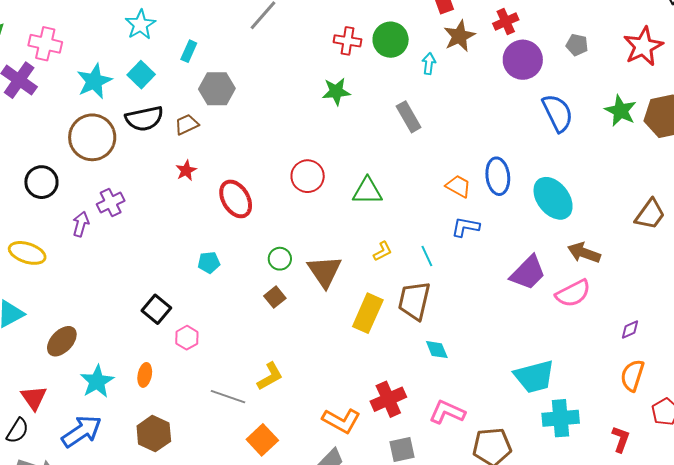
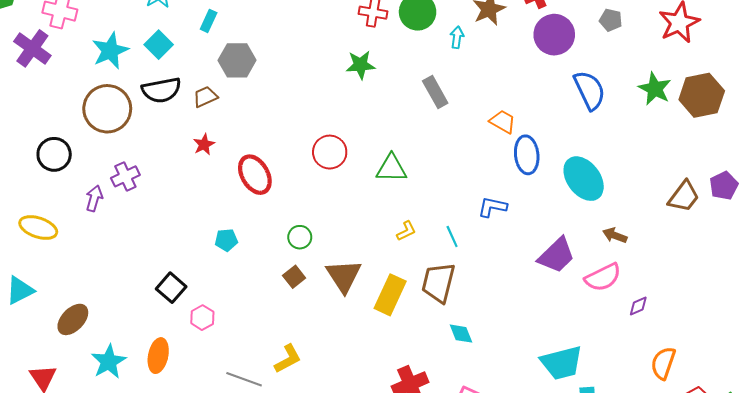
orange trapezoid: (458, 186) -> (503, 122), moved
brown arrow: (584, 253) -> (615, 235), size x0.7
brown triangle: (325, 271) -> (344, 276), moved
purple diamond: (630, 329) -> (638, 306), moved
orange ellipse: (145, 375) -> (158, 356), size x1.4

